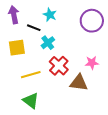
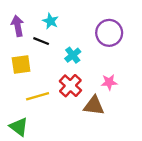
cyan star: (50, 15) -> (50, 21), moved
cyan cross: (48, 43) -> (73, 55), moved
green triangle: (31, 101) -> (19, 127), moved

